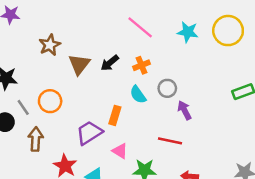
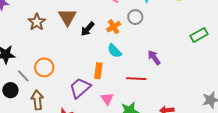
brown triangle: (79, 64) -> (67, 17), moved
gray circle: (167, 88) -> (135, 17), moved
red line: (170, 141) -> (136, 79), moved
pink triangle: (120, 151) -> (107, 99), turned 32

